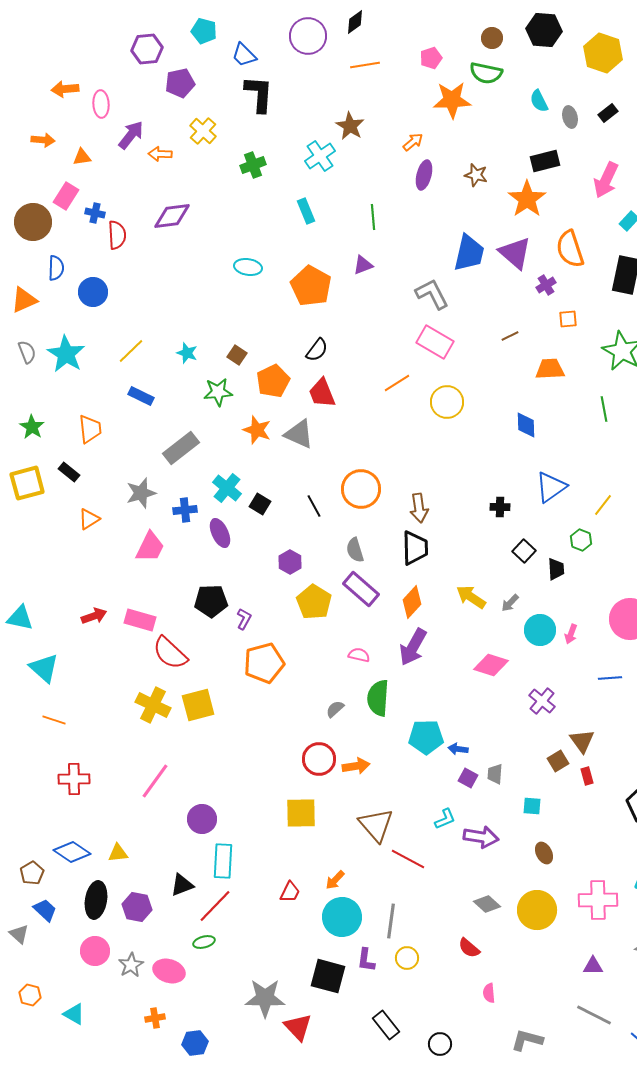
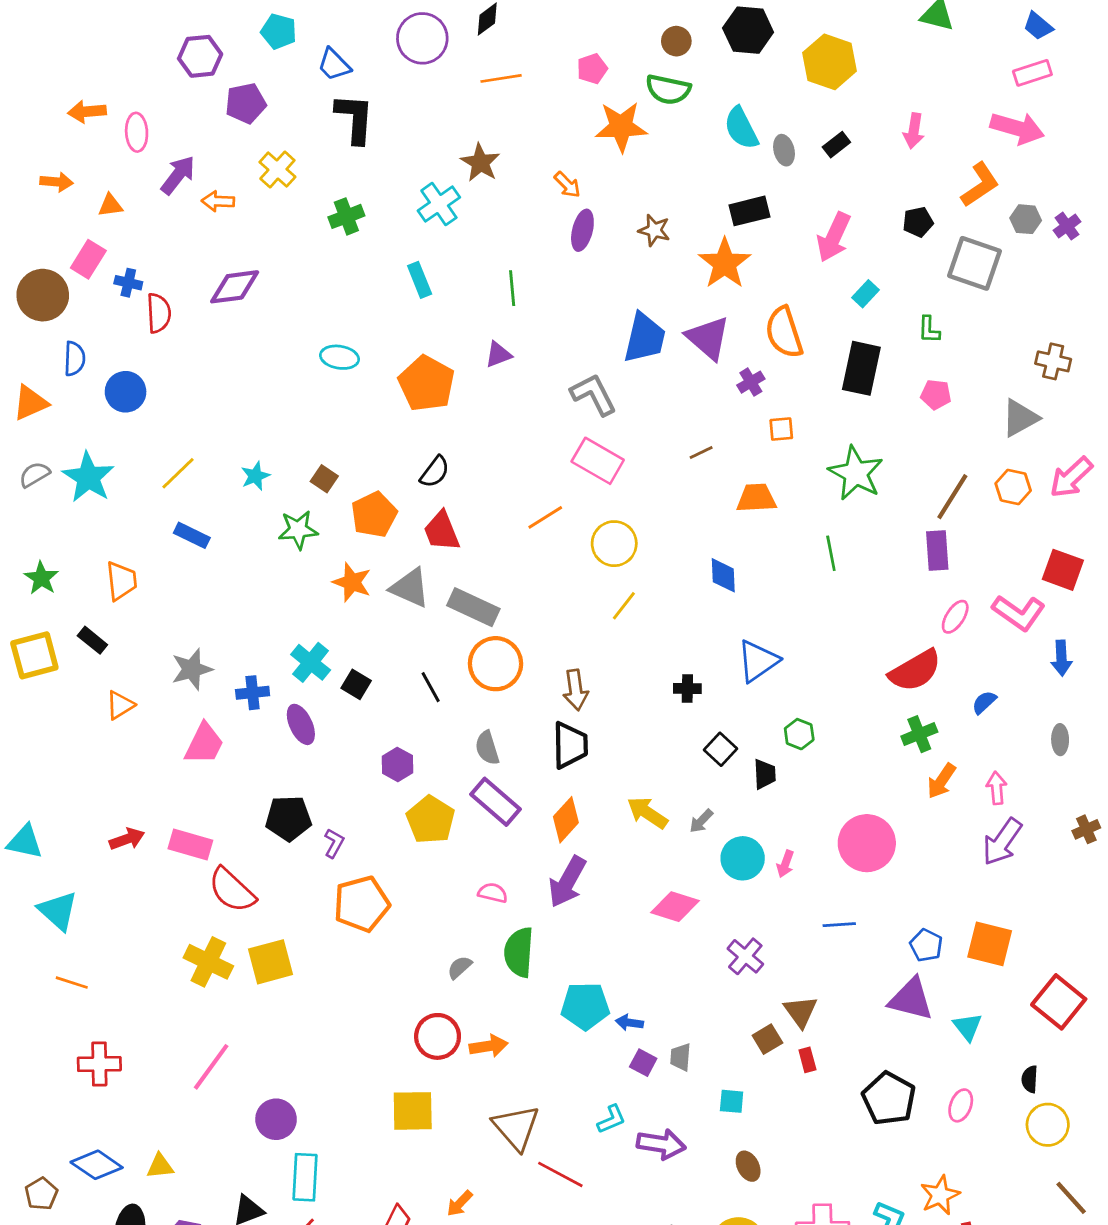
cyan semicircle: (539, 101) -> (741, 128), size x1.4
orange arrow: (413, 142) -> (567, 185), turned 85
gray semicircle: (27, 352) -> (34, 475), turned -100
cyan star: (187, 353) -> (255, 476), turned 30
gray rectangle: (181, 448) -> (473, 607), moved, turned 63
yellow line: (603, 505) -> (624, 606), moved

